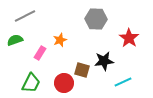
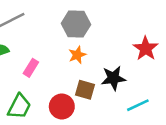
gray hexagon: (96, 19) -> (76, 24), moved
orange star: (60, 40) -> (77, 55), moved

